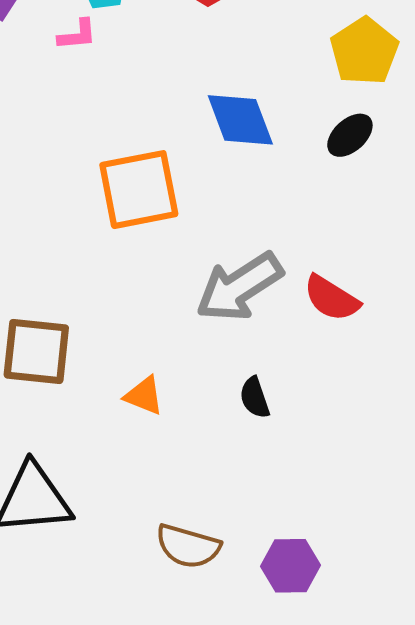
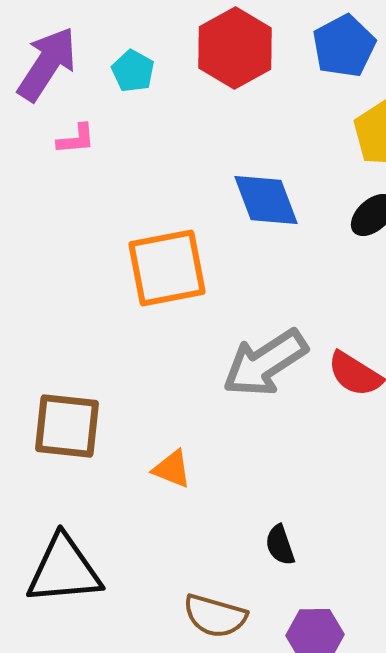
pink L-shape: (77, 35) -> (76, 139), moved
black semicircle: (255, 398) -> (280, 545), moved

